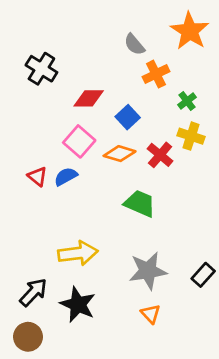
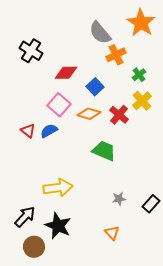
gray semicircle: (134, 44) -> (100, 33), size x1.4
yellow cross: (191, 136) -> (142, 101), turned 30
gray star: (148, 271) -> (119, 199), moved, size x0.5
brown circle: (28, 337) -> (34, 247), moved

